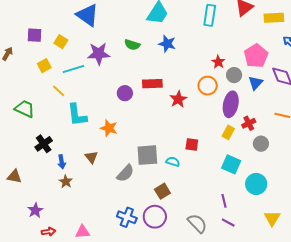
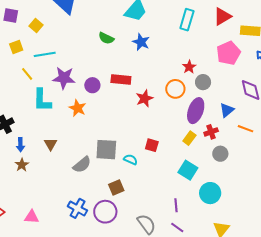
purple star: (99, 54) -> (64, 78), moved
pink pentagon: (256, 56) -> (228, 53), moved
blue triangle: (256, 83) -> (227, 110), moved
orange star: (109, 128) -> (78, 108), moved

